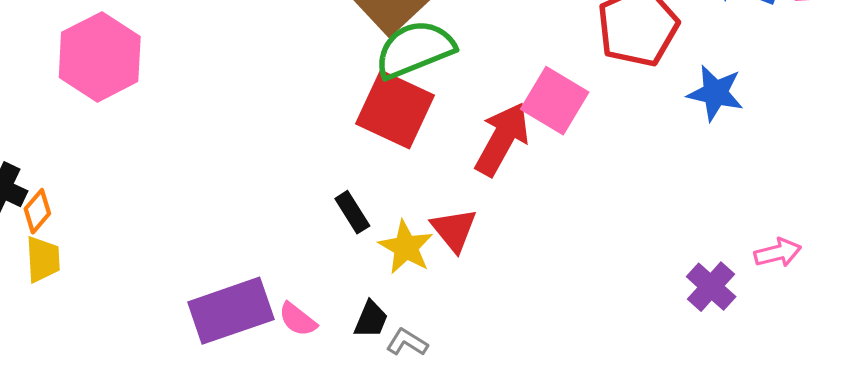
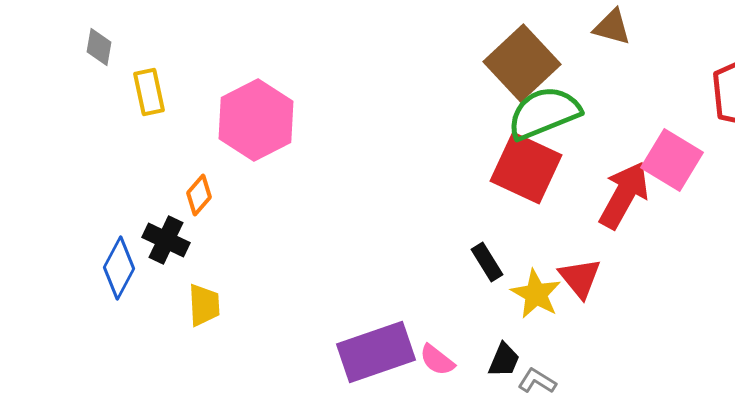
orange diamond: (37, 211) -> (199, 195), moved

